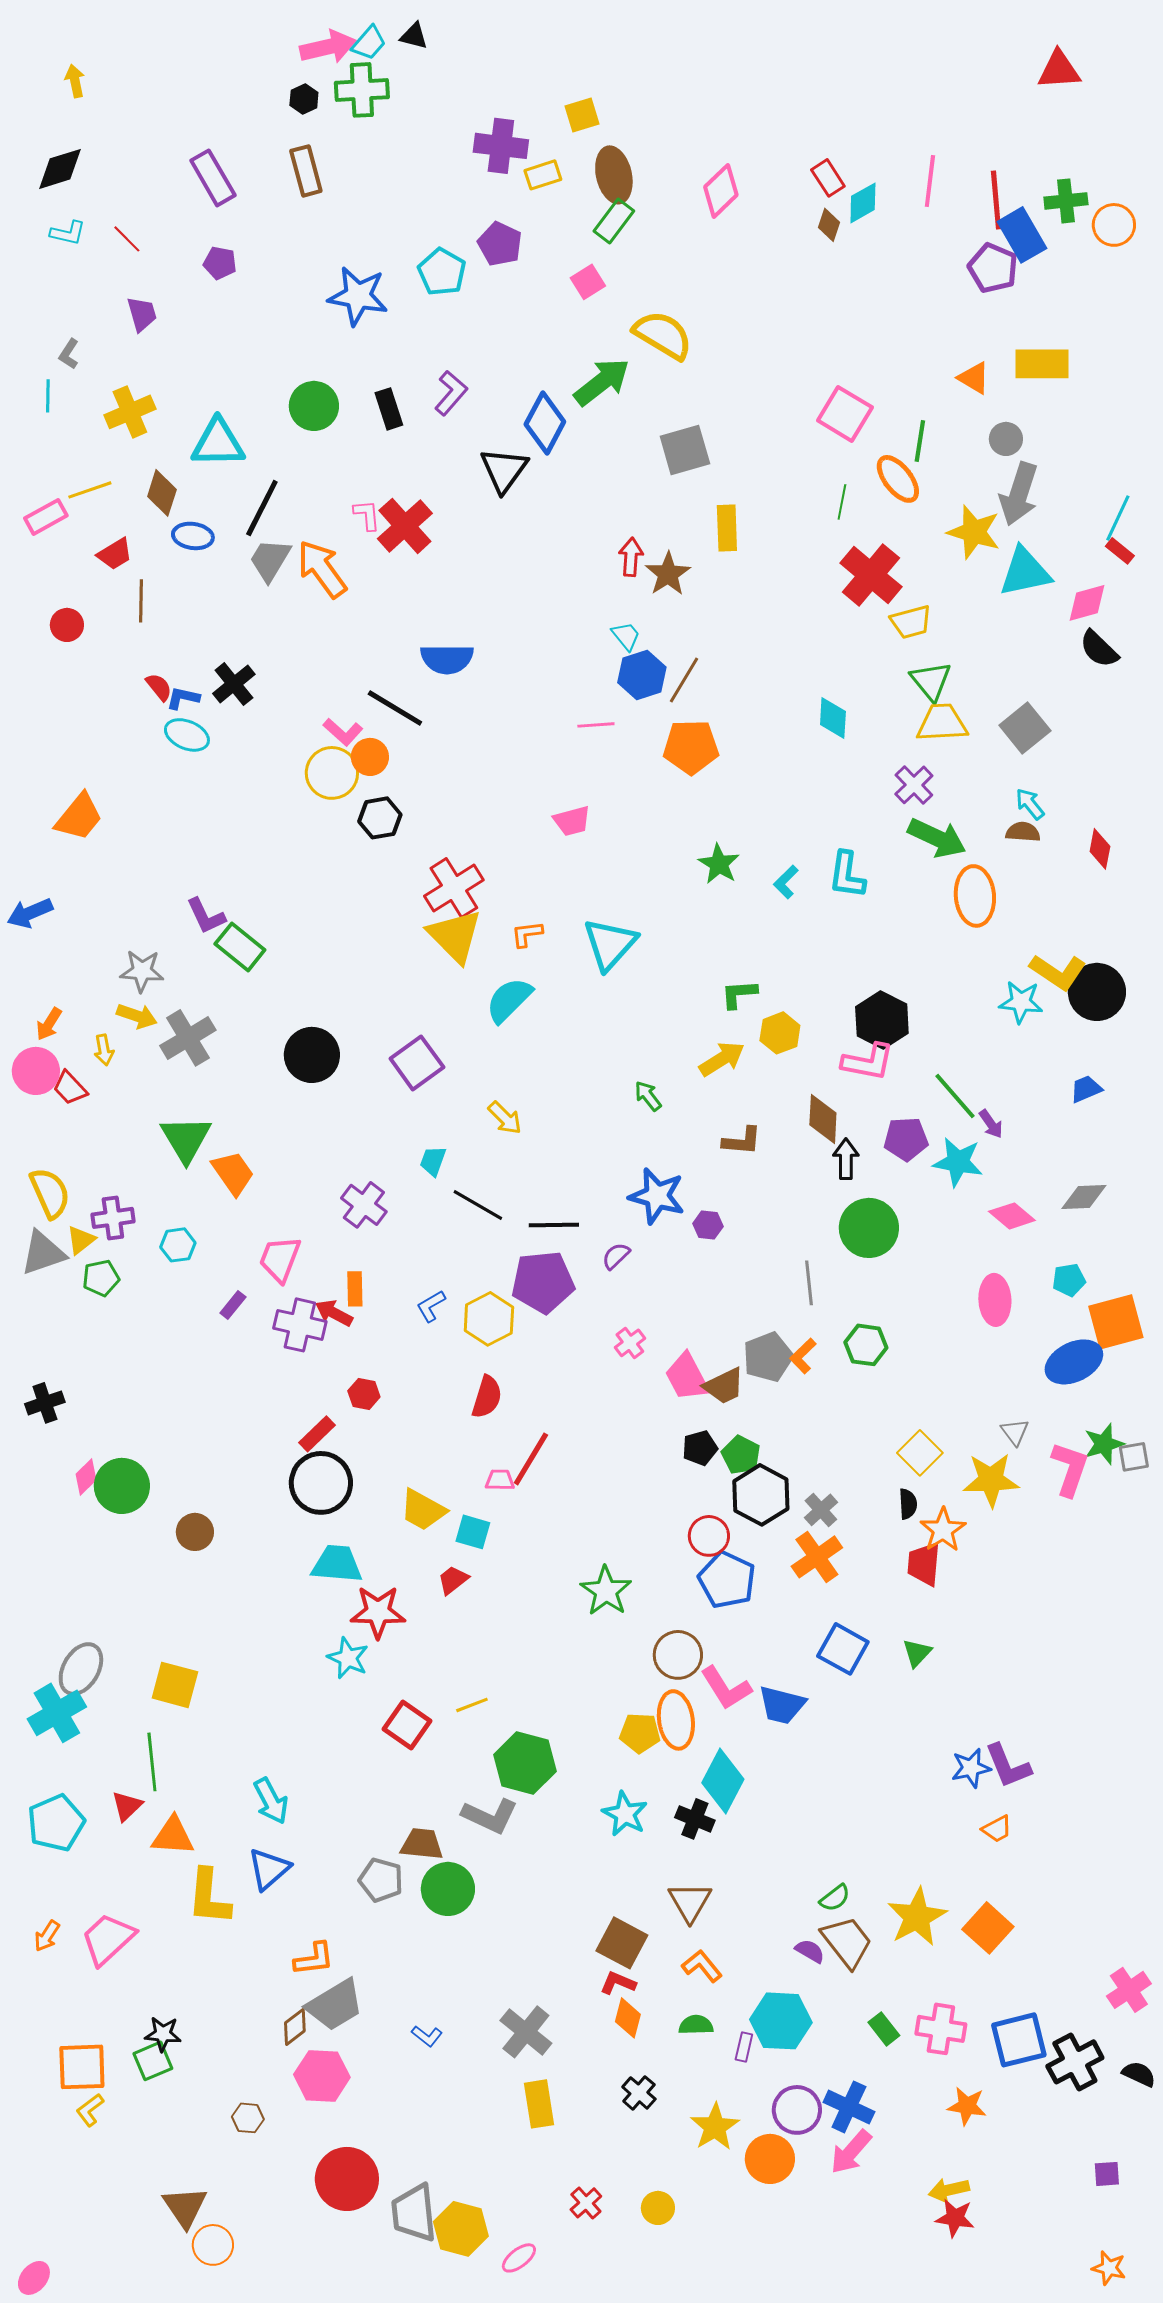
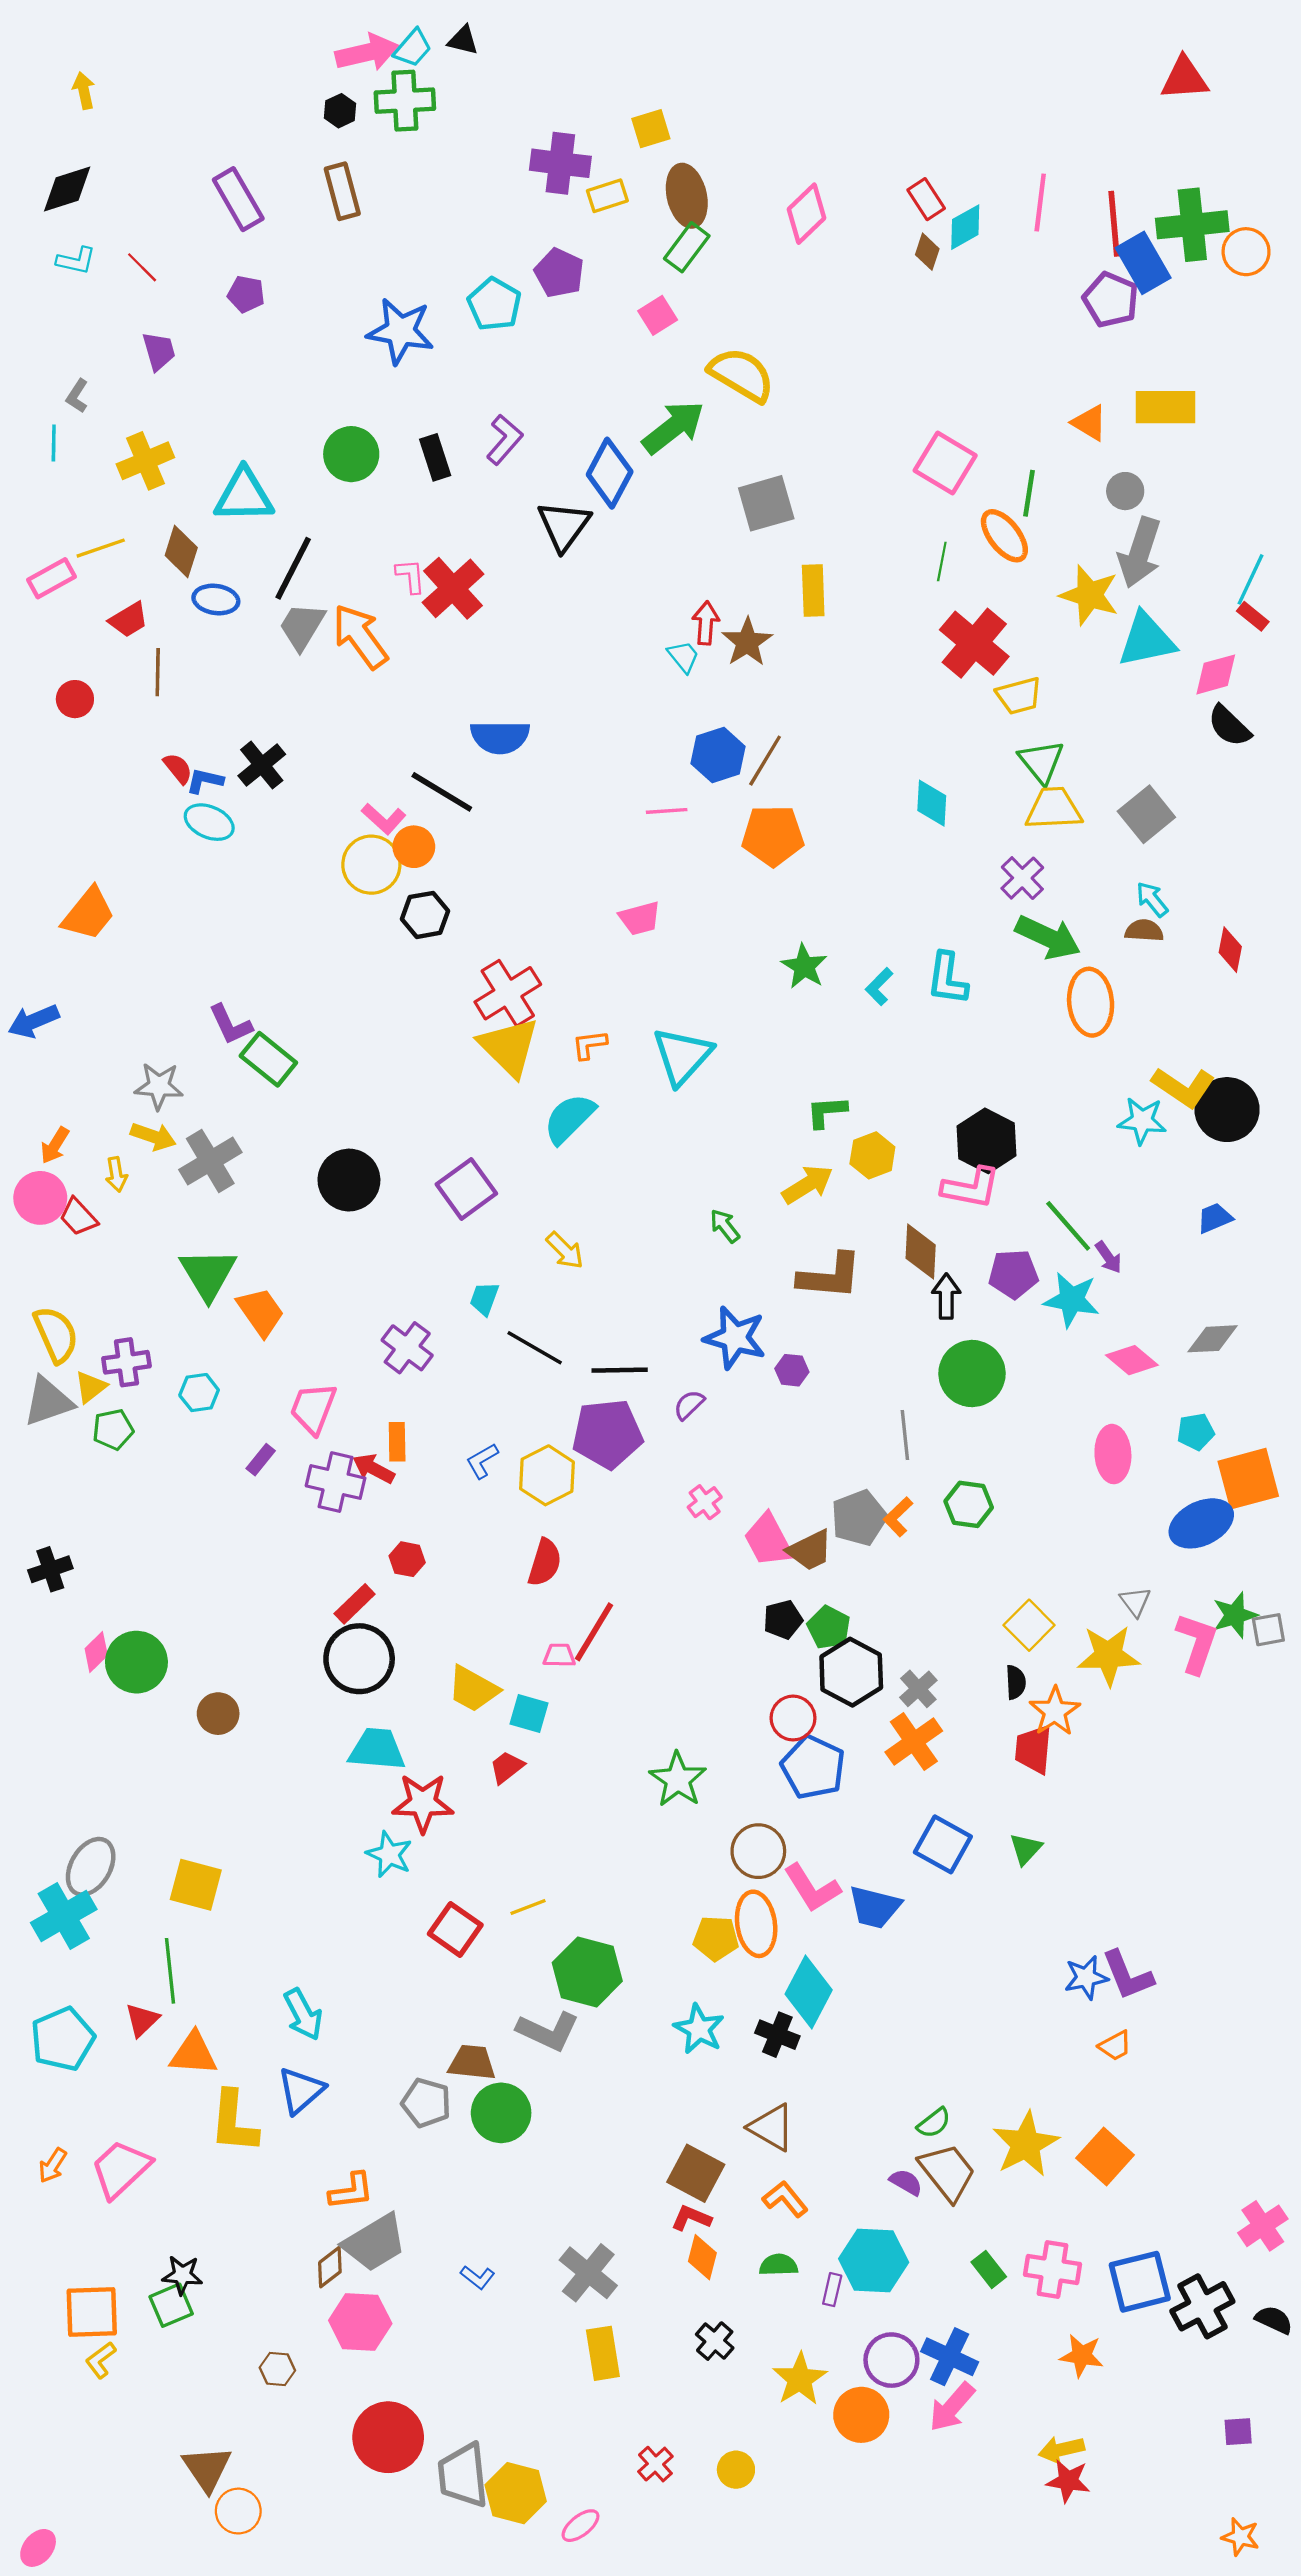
green cross: (1066, 201) -> (1192, 225), size x1.5
cyan trapezoid: (626, 636) -> (683, 657), moved
brown L-shape: (742, 1141) -> (830, 1276), size x1.5
brown triangle: (690, 1902) -> (772, 2127), turned -30

